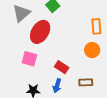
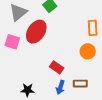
pink square: (29, 59) -> (12, 42), moved
blue arrow: (57, 86) -> (60, 87), moved

